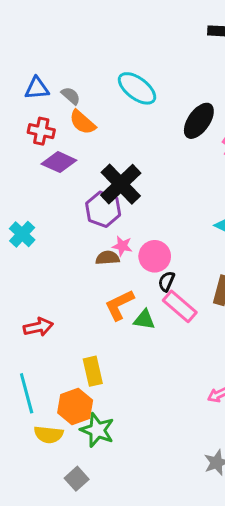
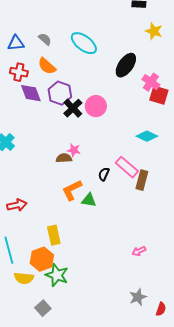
gray semicircle: (71, 96) -> (45, 39), moved
purple diamond: (59, 162) -> (31, 93), turned 45
black cross: (121, 184) -> (73, 108), size x0.7
purple hexagon: (103, 209) -> (60, 93), moved
pink circle: (155, 256) -> (96, 106), moved
pink rectangle: (180, 306) -> (127, 167), moved

